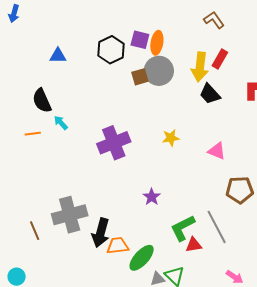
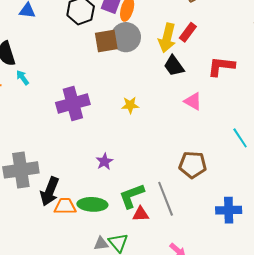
brown square: (140, 77) -> (106, 41), size x1.4
pink triangle: (217, 151) -> (193, 101), moved
green ellipse: (142, 258) -> (92, 204), moved, turned 44

